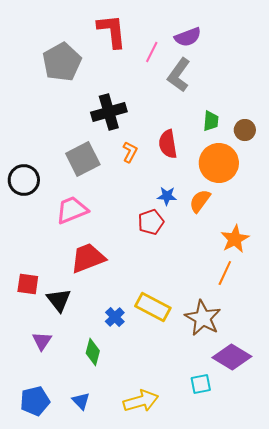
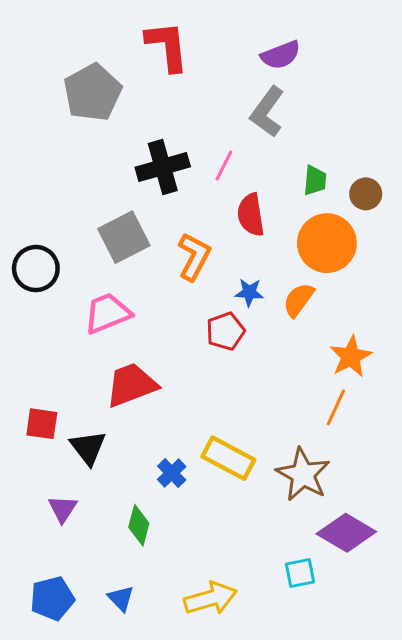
pink line: (152, 52) -> (224, 166), moved
orange L-shape: (130, 152) -> (194, 257), moved, size x1.5

